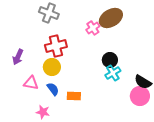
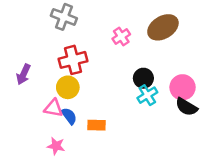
brown ellipse: (111, 18) -> (163, 27), moved
pink triangle: (31, 83) -> (53, 108), moved
pink circle: (140, 96) -> (183, 87), moved

